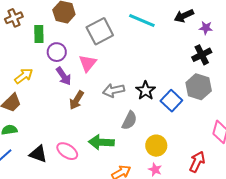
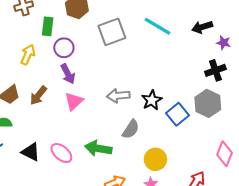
pink triangle: (88, 63) -> (74, 101), moved
yellow arrow: (24, 76) -> (28, 55), moved, turned -36
brown arrow: (76, 100) -> (38, 95), moved

